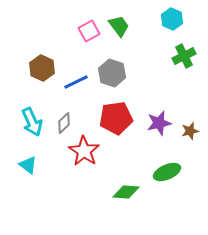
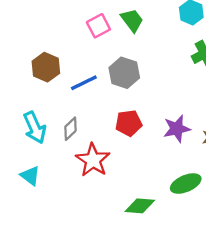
red pentagon: (116, 118) -> (129, 123), size x0.7

